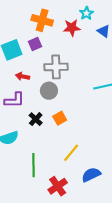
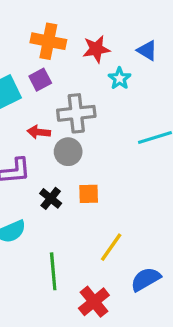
cyan star: (86, 13) -> (120, 78), moved
red arrow: (23, 76) -> (39, 132), moved
orange square: (60, 118) -> (89, 194), turned 32

